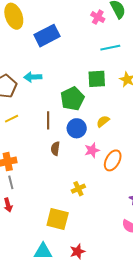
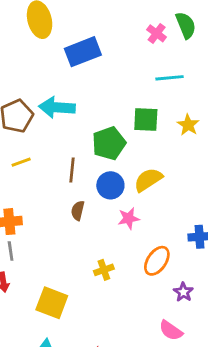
cyan arrow: (33, 77) -> (57, 107), size x1.4
yellow semicircle: (103, 121) -> (148, 180), size x1.5
orange ellipse: (113, 160) -> (157, 261), moved
yellow square: (58, 219) -> (52, 303), moved

